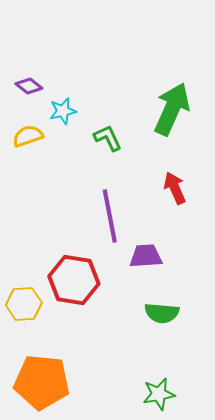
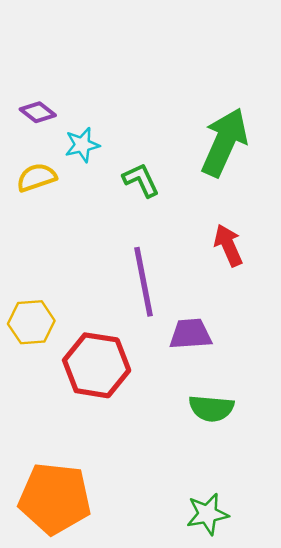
yellow hexagon: (24, 304) -> (31, 322), moved

